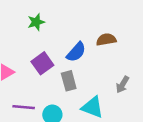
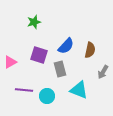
brown semicircle: (106, 40) -> (90, 50), moved, turned 112
purple square: (42, 63) -> (39, 55), turned -36

